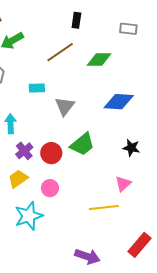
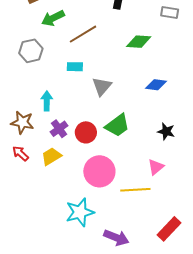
brown line: (60, 52) -> (83, 34), moved
blue diamond: (119, 102) -> (156, 85), size x0.7
pink circle: (50, 188) -> (99, 171), moved, size x1.8
cyan star: (29, 216) -> (80, 212), moved

